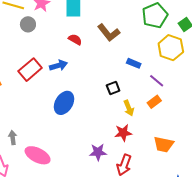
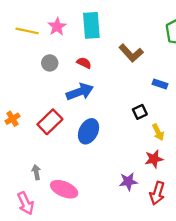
gray circle: (28, 24) -> (50, 63), moved
red semicircle: (75, 39) -> (84, 63), moved
blue arrow: (58, 65) -> (80, 92), size x1.4
red rectangle: (30, 70) -> (50, 122), moved

